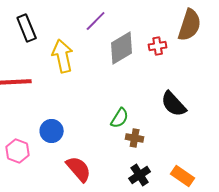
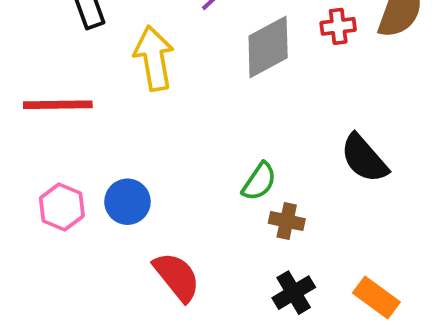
red cross: (158, 46) -> (338, 26), moved
pink hexagon: (18, 151) -> (62, 207), moved

